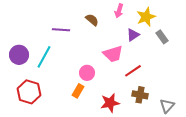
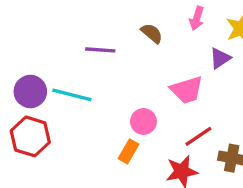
cyan line: (44, 57) -> (72, 95), turned 75
red line: (133, 71) -> (198, 136), moved
red hexagon: (29, 92) -> (30, 136), moved

